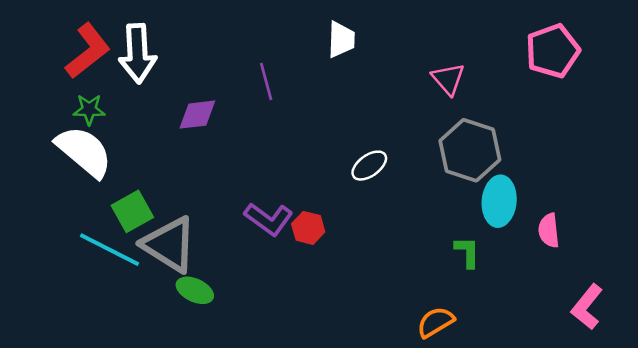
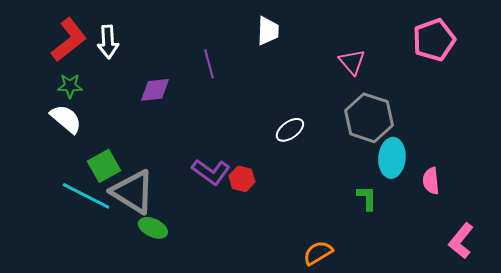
white arrow: (138, 53) -> (108, 42), size x0.7
white semicircle: (84, 152) -> (66, 119), size x0.7
orange semicircle: (435, 322) -> (318, 253), moved

